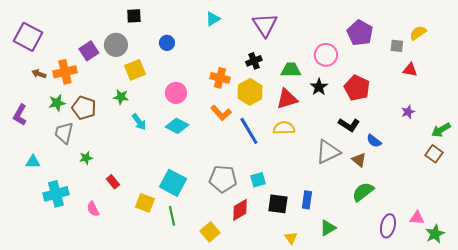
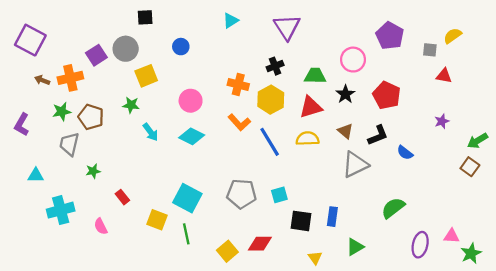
black L-shape: (349, 125) -> (378, 135), turned -55
brown triangle: (359, 160) -> (345, 131), moved
red diamond: (240, 210) -> (260, 244), moved, turned 30

